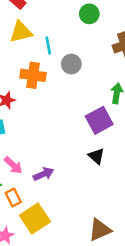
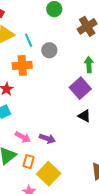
purple arrow: (43, 174) -> (47, 139), turned 56
orange rectangle: (13, 197) -> (29, 162), turned 56

